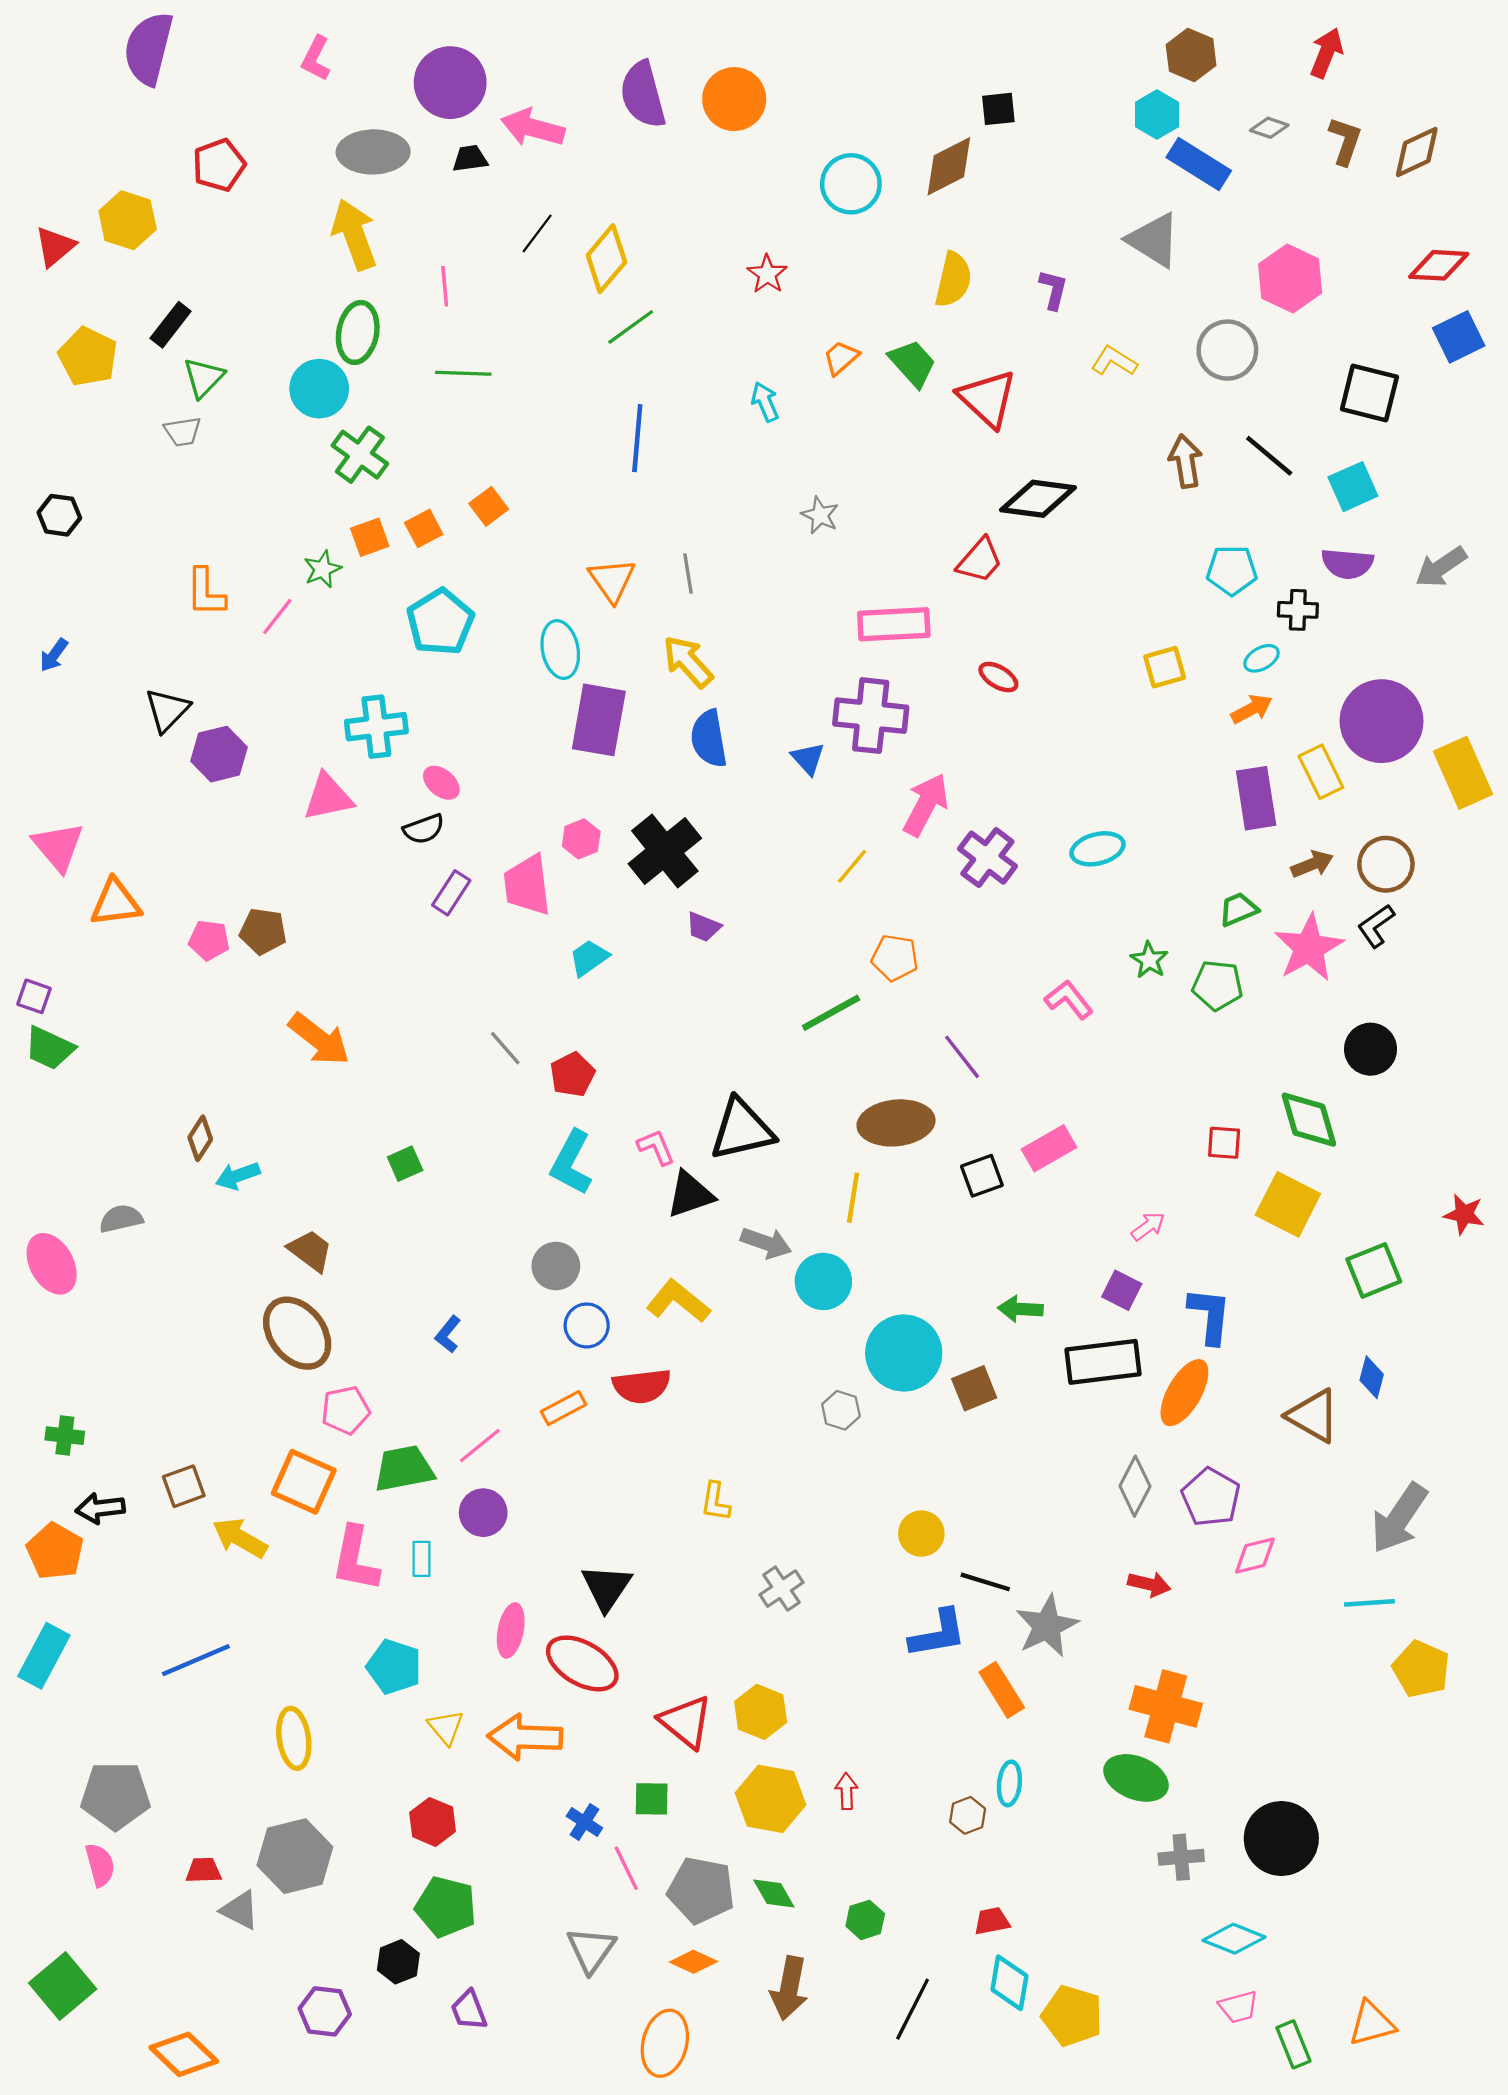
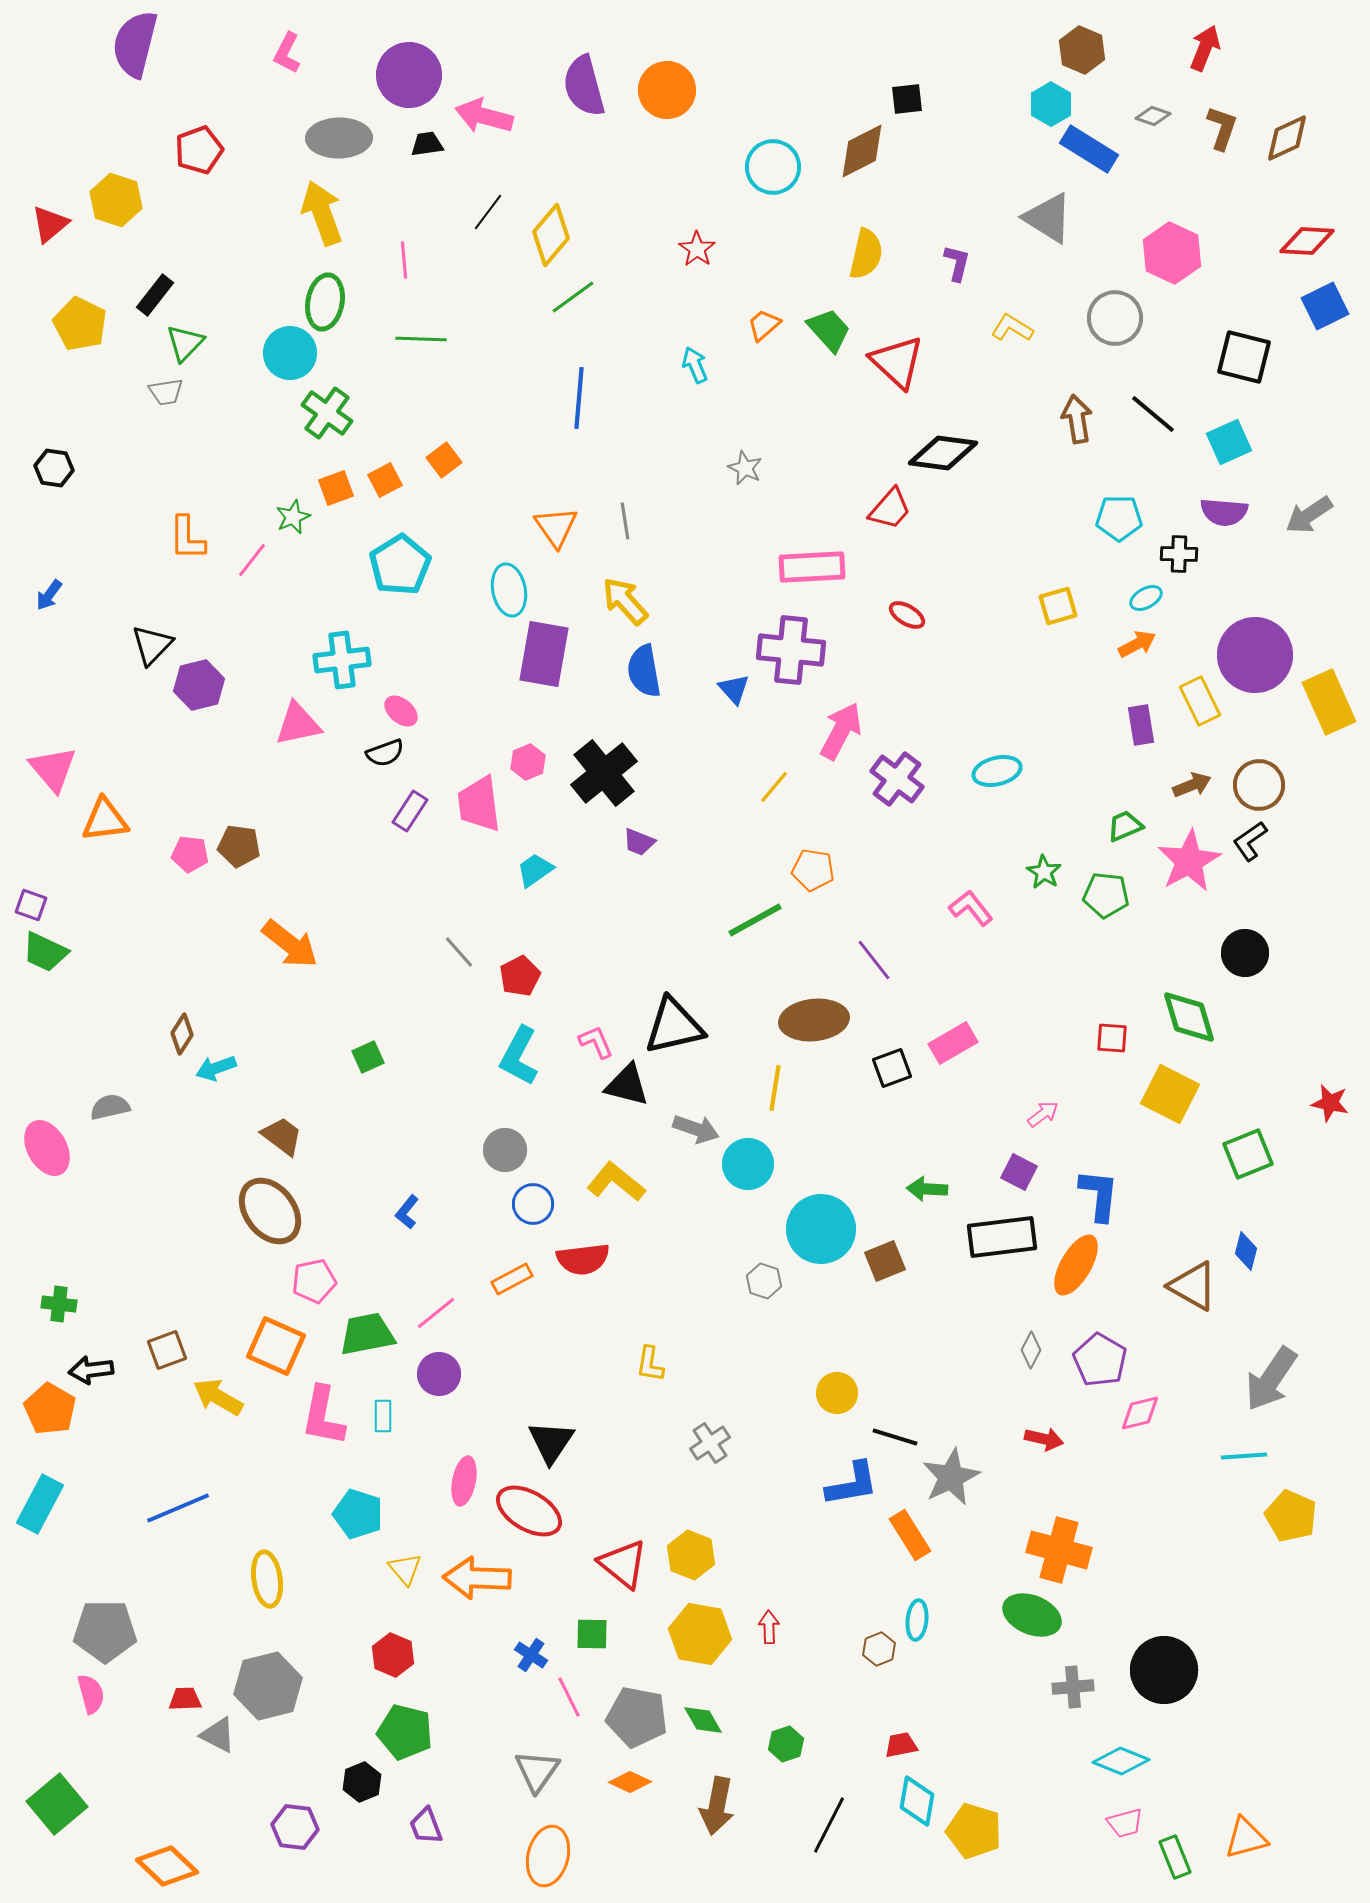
purple rectangle: (1256, 798) -> (1141, 725), size x0.7
black triangle: (690, 1194) -> (627, 1085), turned 33
gray diamond: (1135, 1486) -> (1031, 1350), size x0.7
orange ellipse: (665, 2043) -> (548, 1856), moved

